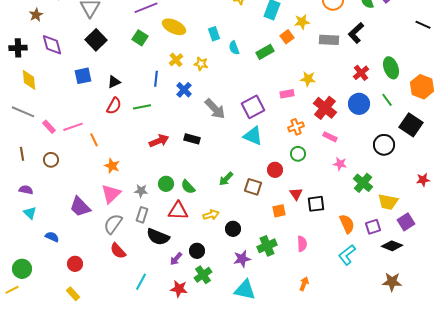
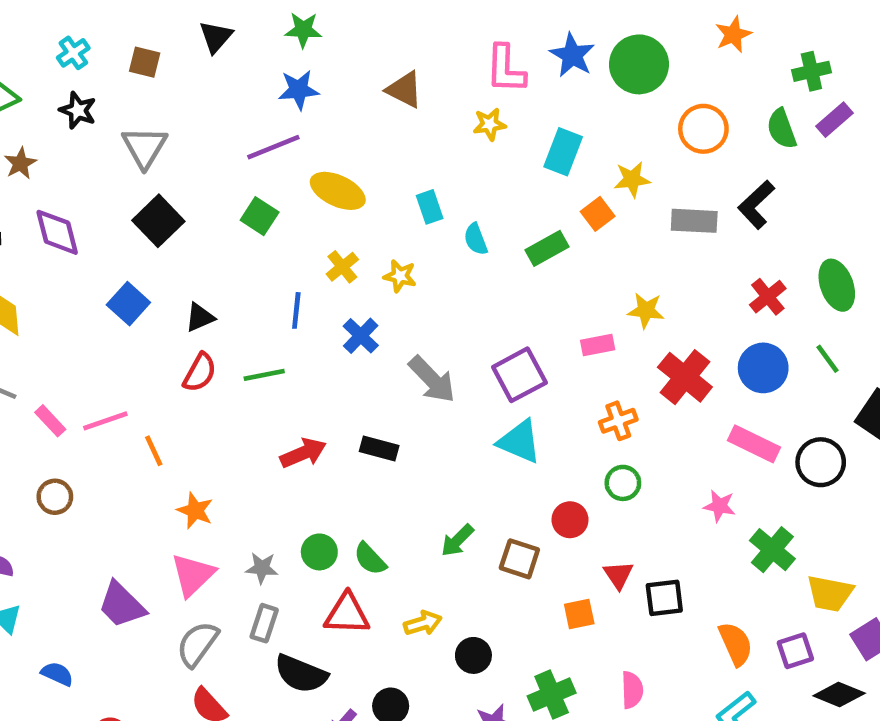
blue square: (83, 76) -> (128, 304), turned -36
pink rectangle: (330, 137) -> (754, 444), moved, size x1.5

